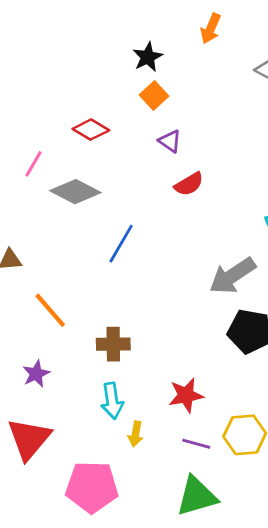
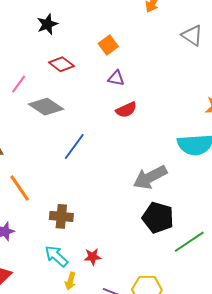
black star: (148, 57) -> (47, 24), moved
purple triangle: (170, 141) -> (116, 78), turned -30
red star: (186, 395) -> (93, 257), moved, size x0.7
cyan arrow: (112, 401) -> (56, 256), turned 135

